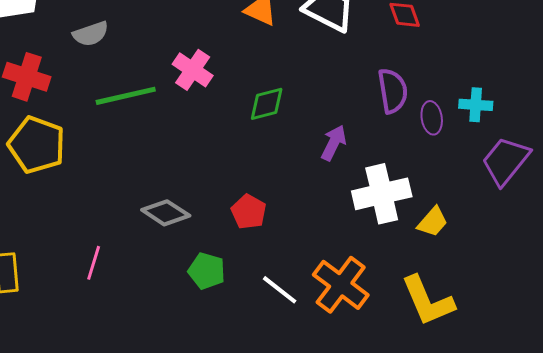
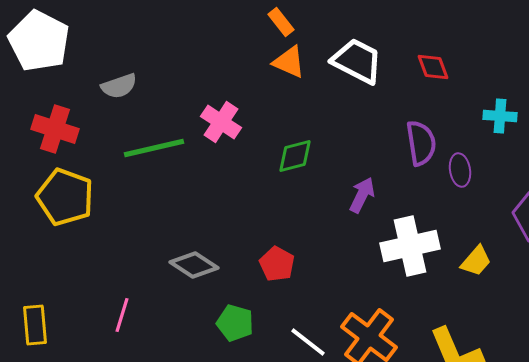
cyan cross: (476, 105) -> (500, 116), moved
yellow trapezoid: (433, 222) -> (476, 261), moved

